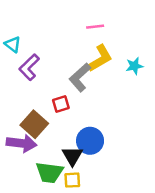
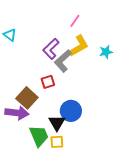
pink line: (95, 27) -> (75, 21), turned -48
purple L-shape: (29, 67) -> (51, 49), moved
green trapezoid: (49, 172) -> (39, 136), turned -120

